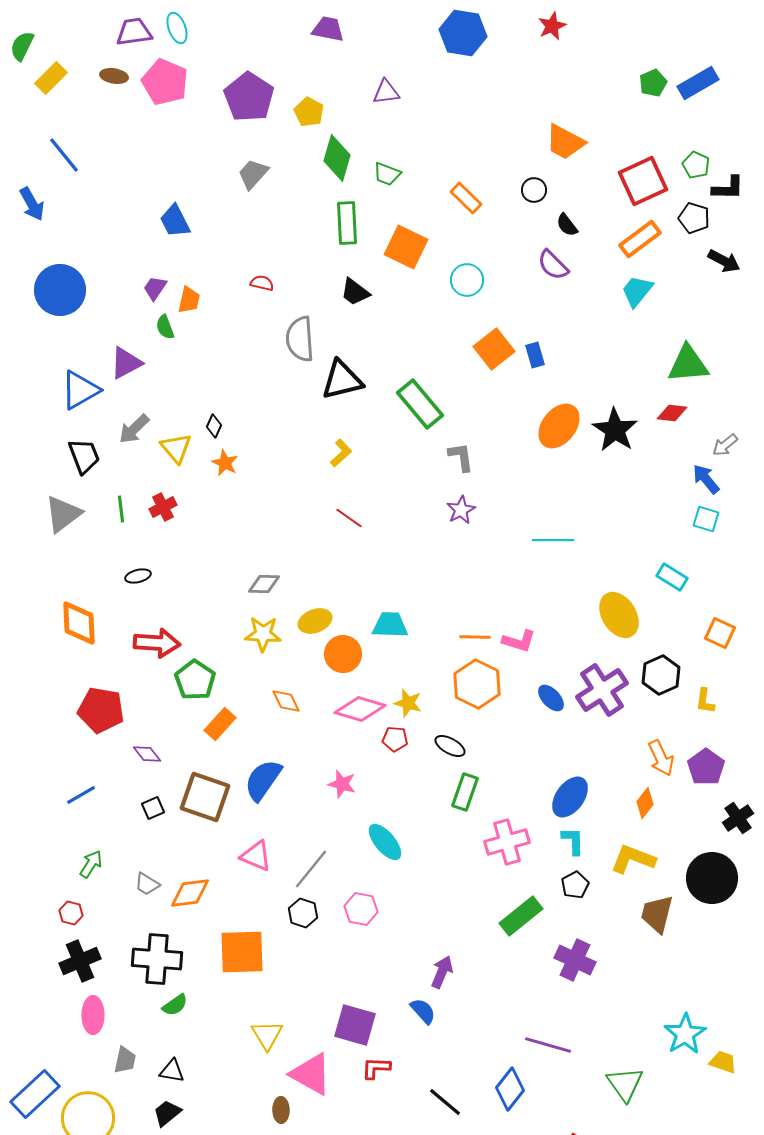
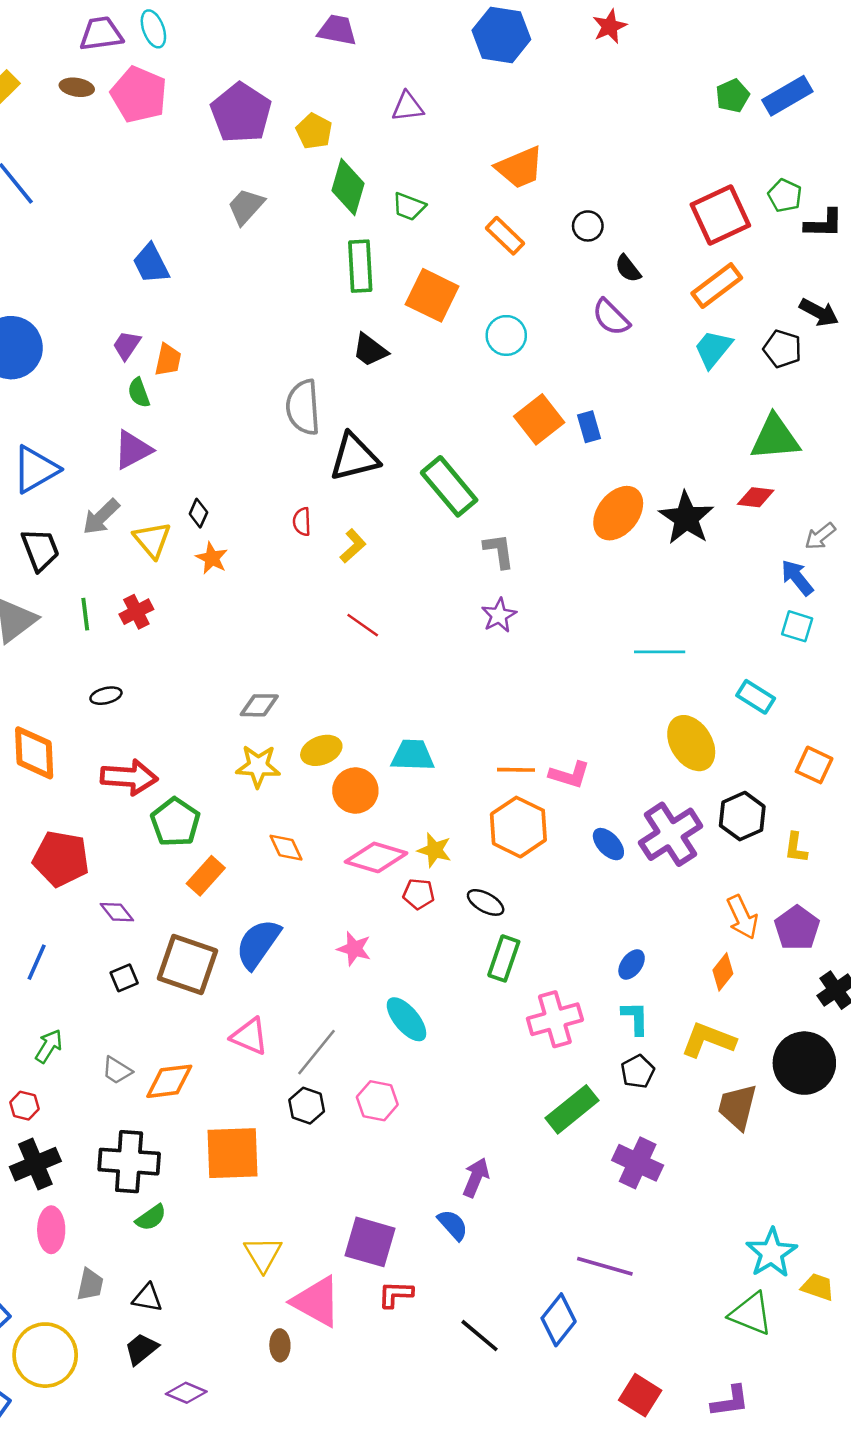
orange trapezoid: (565, 142) -> (520, 168), moved, turned -51
black pentagon: (694, 218) -> (782, 349), moved
red semicircle: (262, 283) -> (302, 522), moved, turned -105
purple triangle: (126, 363) -> (133, 450), moved
cyan line: (553, 540) -> (660, 652), moved
blue line: (81, 795) -> (37, 962), turned -36
blue ellipse: (570, 797) -> (632, 965), size x0.6
green triangle: (625, 1084) -> (751, 1314), moved, turned -33

